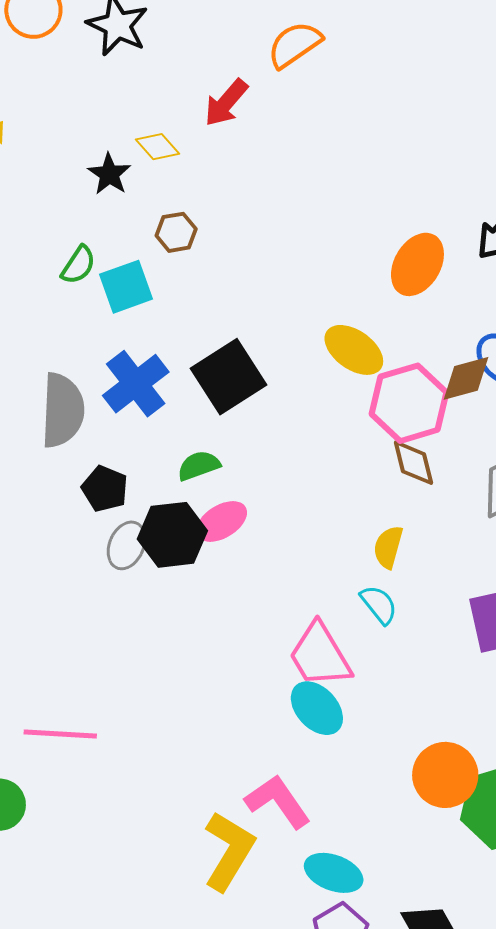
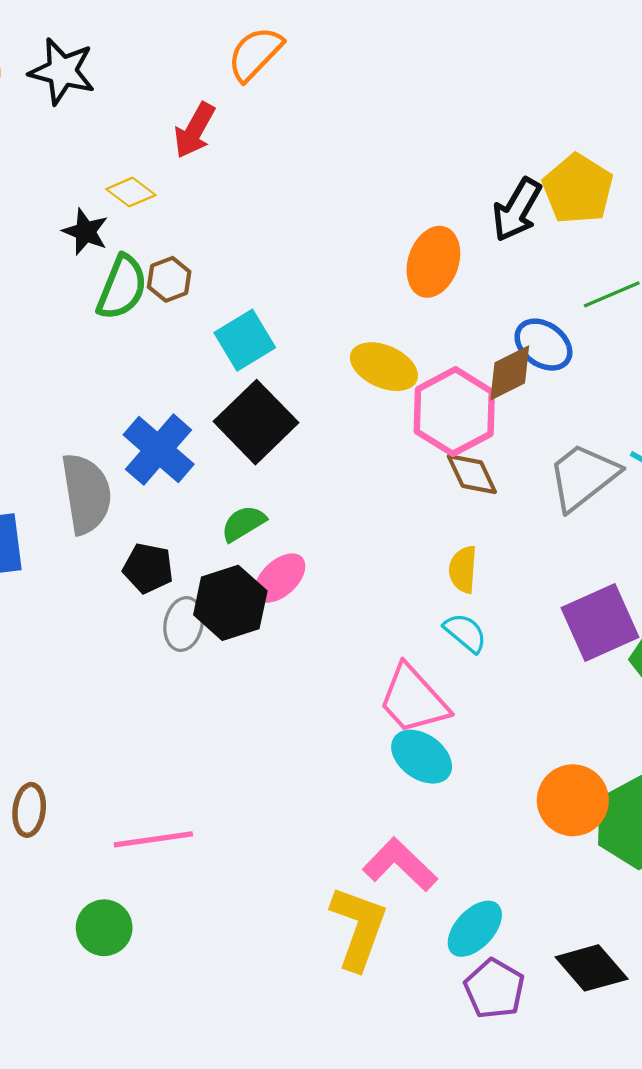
green semicircle: (78, 265) -> (122, 287), moved, size x1.5
cyan square: (126, 287) -> (245, 340), moved
cyan ellipse: (334, 873) -> (475, 929), turned -56

